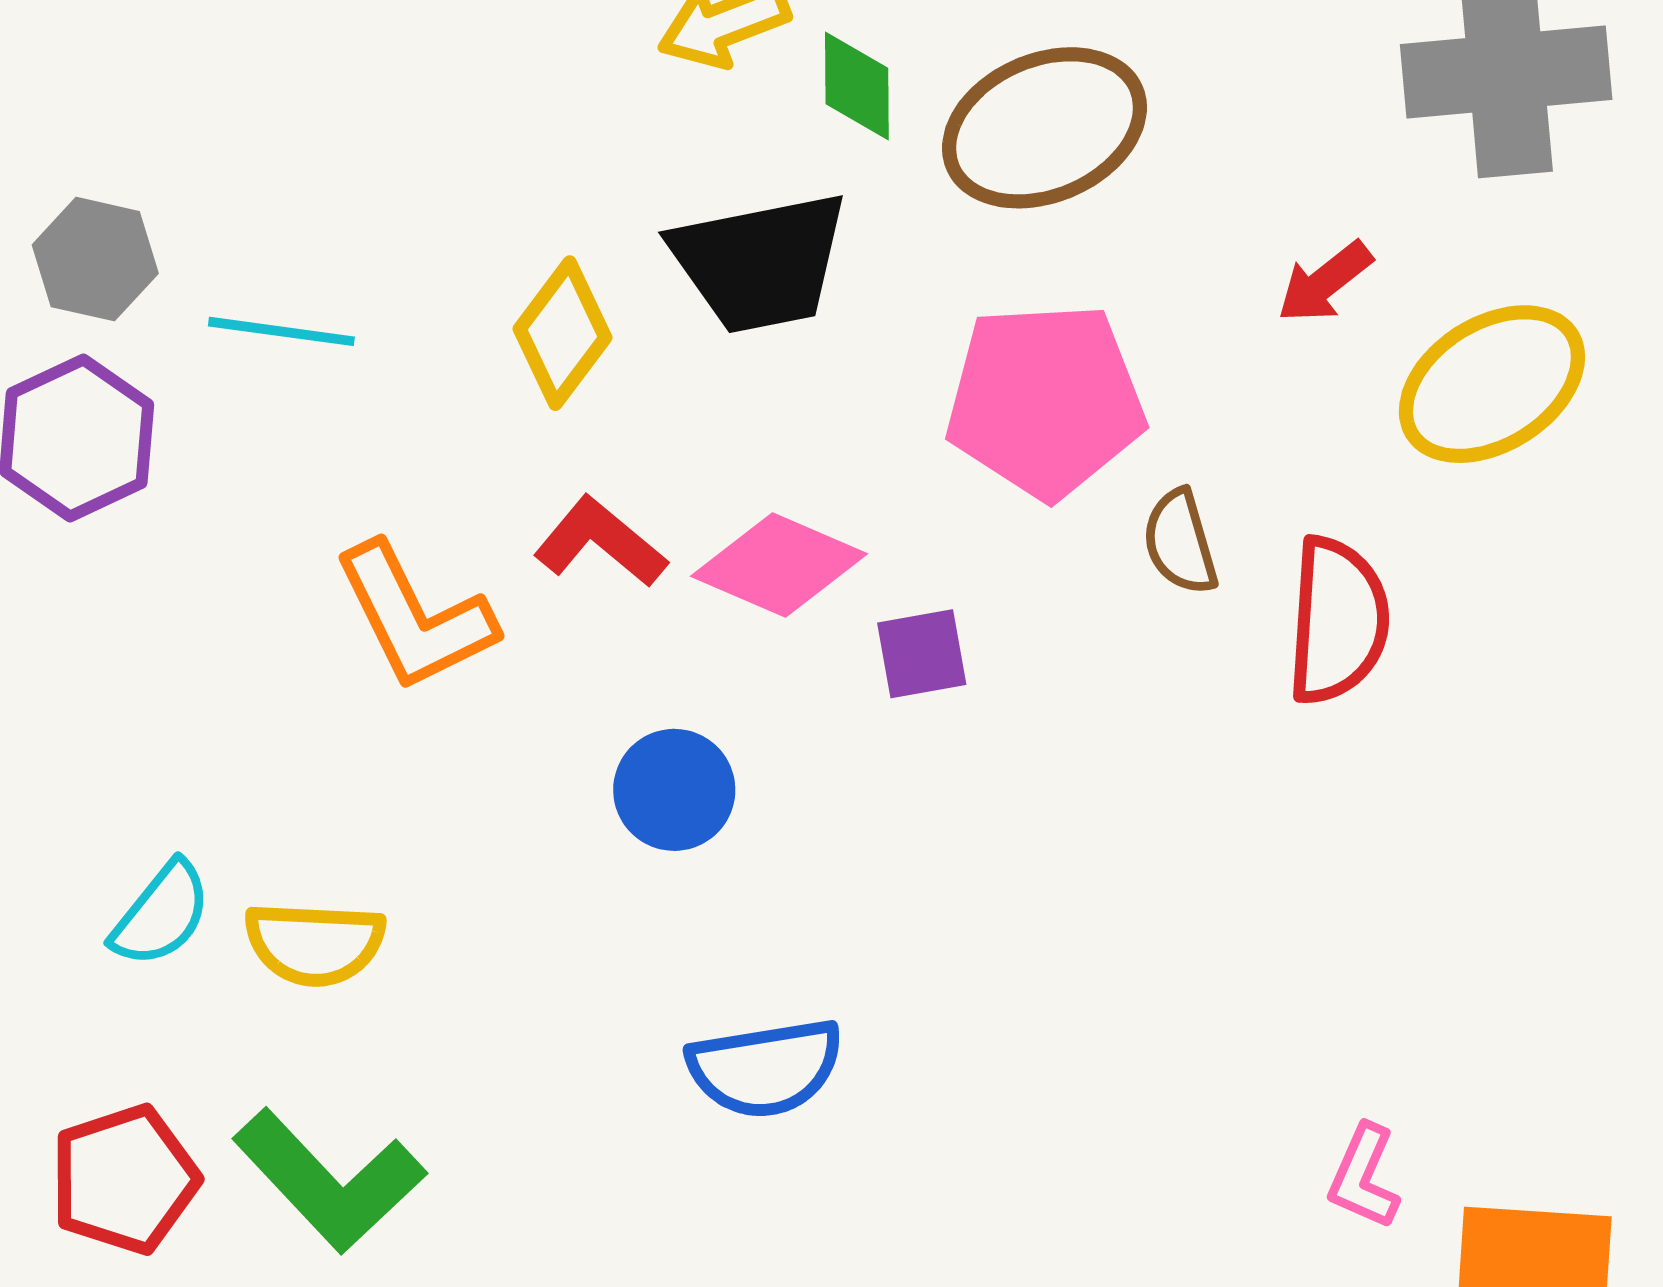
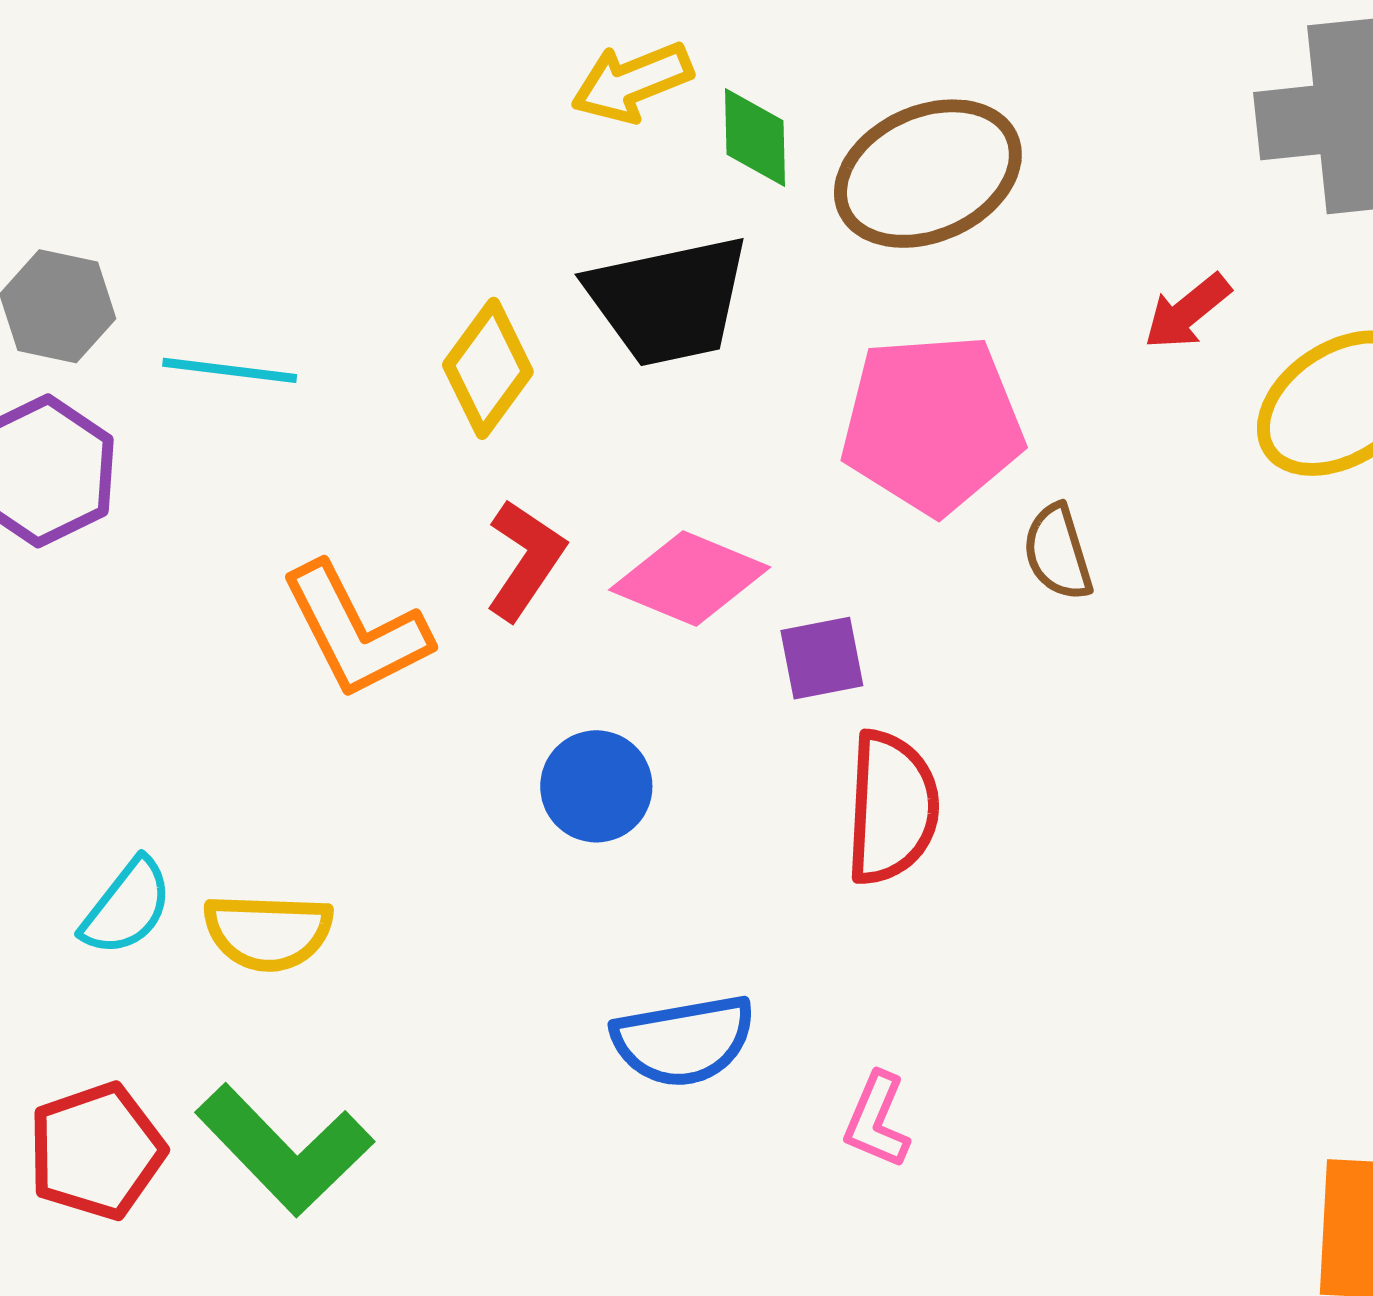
red L-shape: (600, 542) -> (525, 560), turned 85
red semicircle: (1338, 621) -> (892, 808), moved
pink L-shape: (1364, 1177) -> (877, 1120), moved

